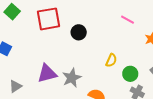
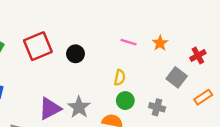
pink line: (128, 20) -> (129, 42), moved
green circle: (130, 74) -> (125, 101), moved

